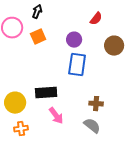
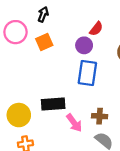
red semicircle: (96, 19) -> (96, 29), moved
brown cross: (96, 104) -> (100, 116), moved
pink arrow: (56, 116) -> (74, 123), moved

